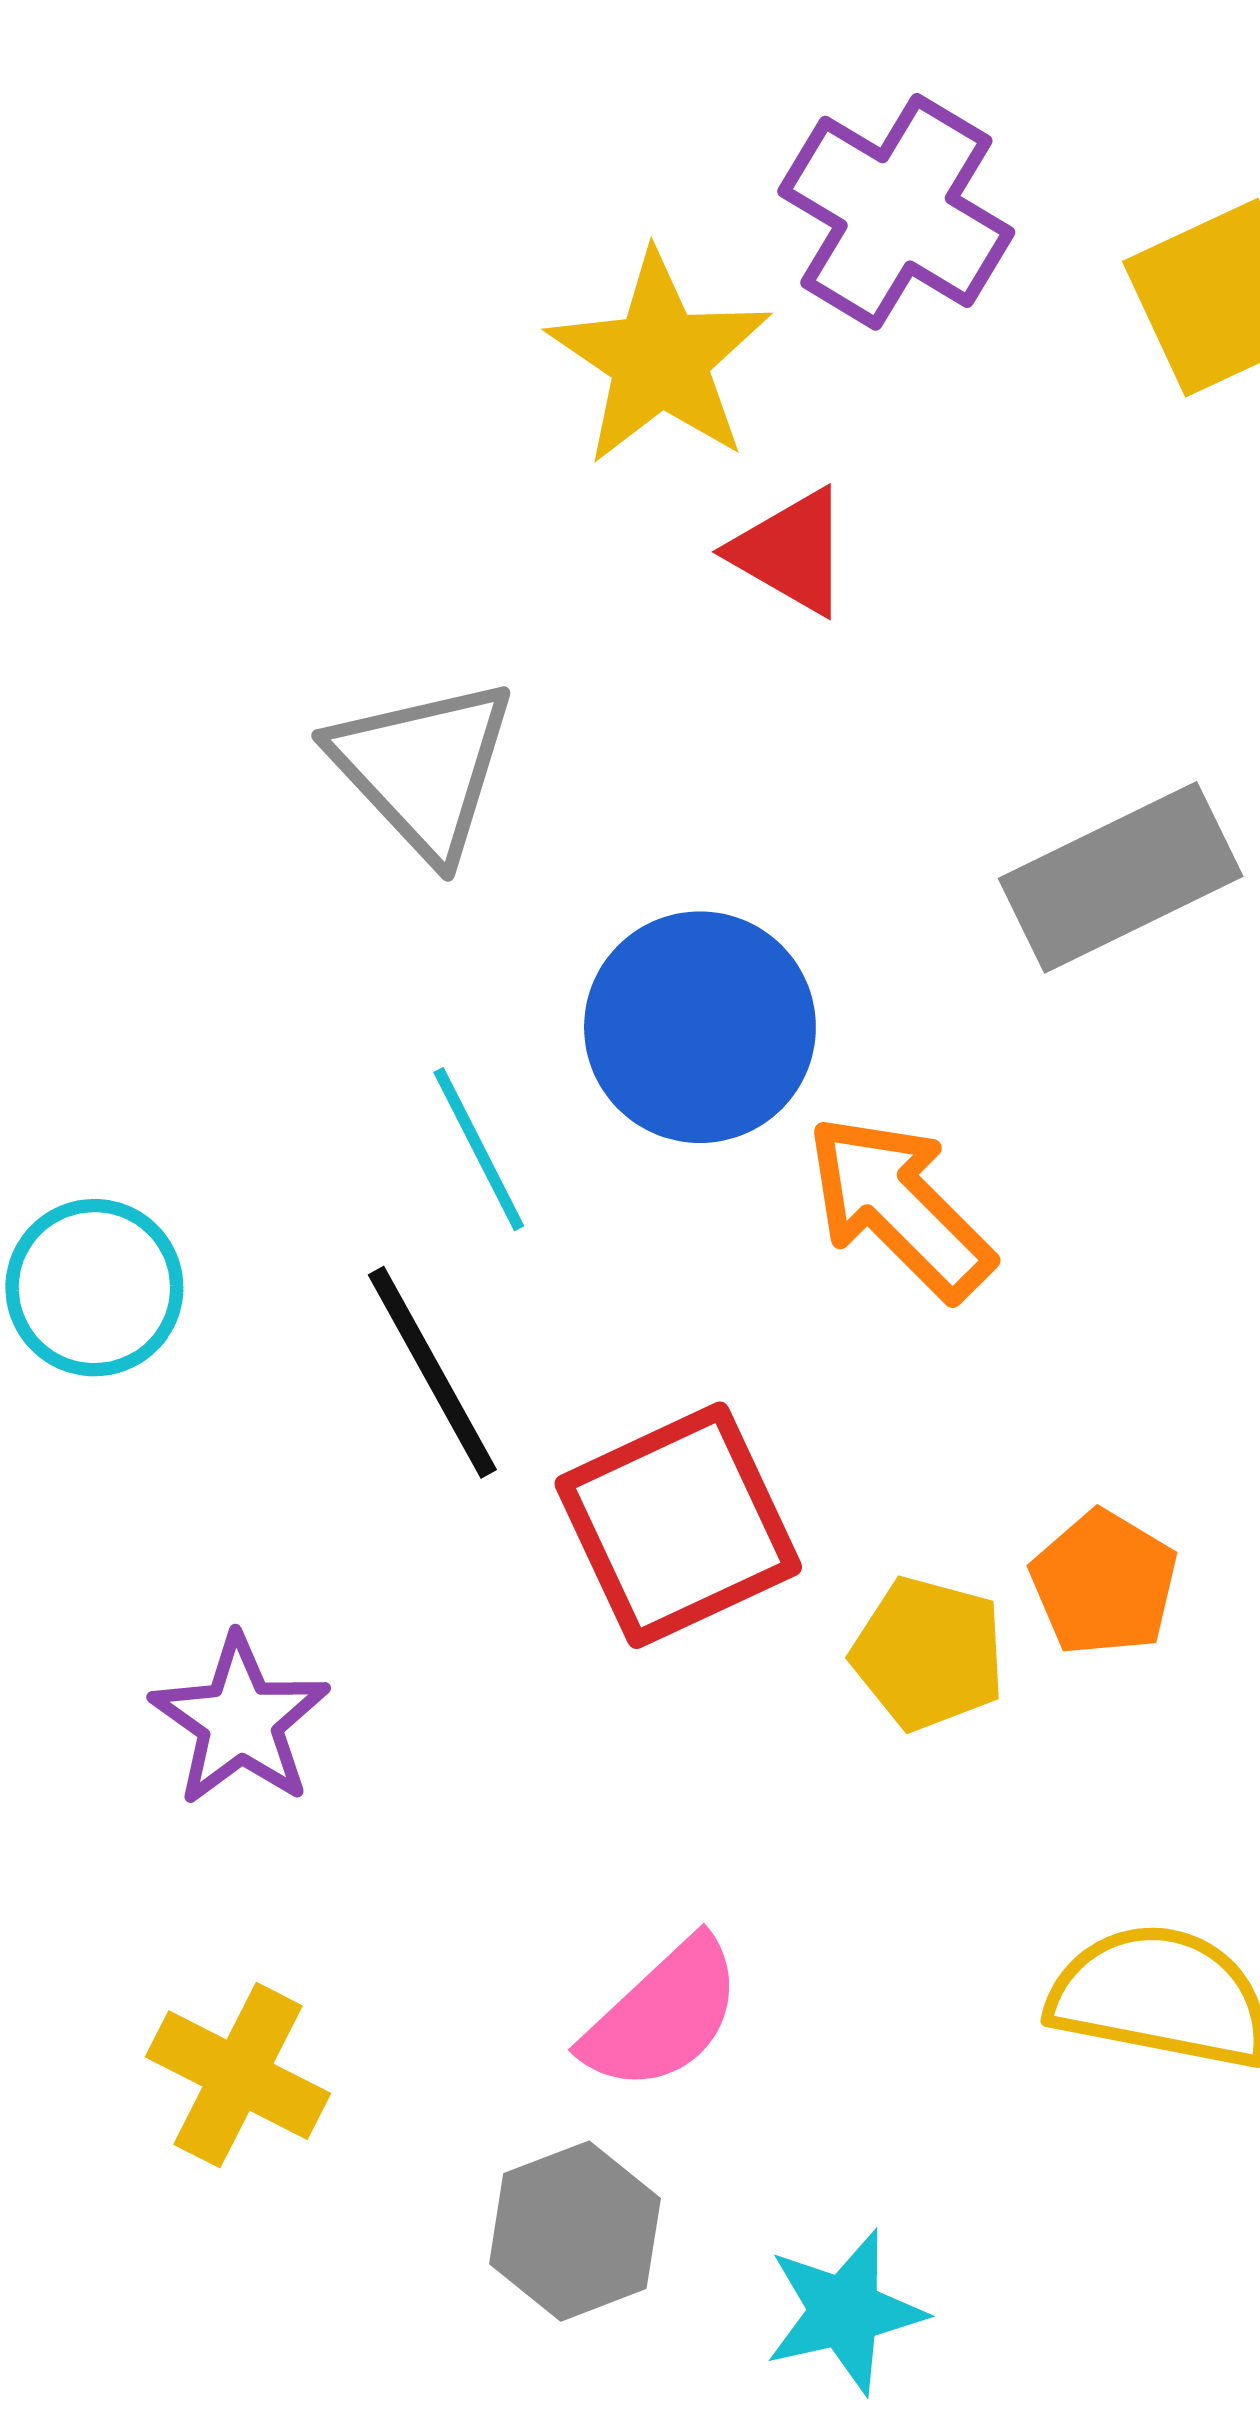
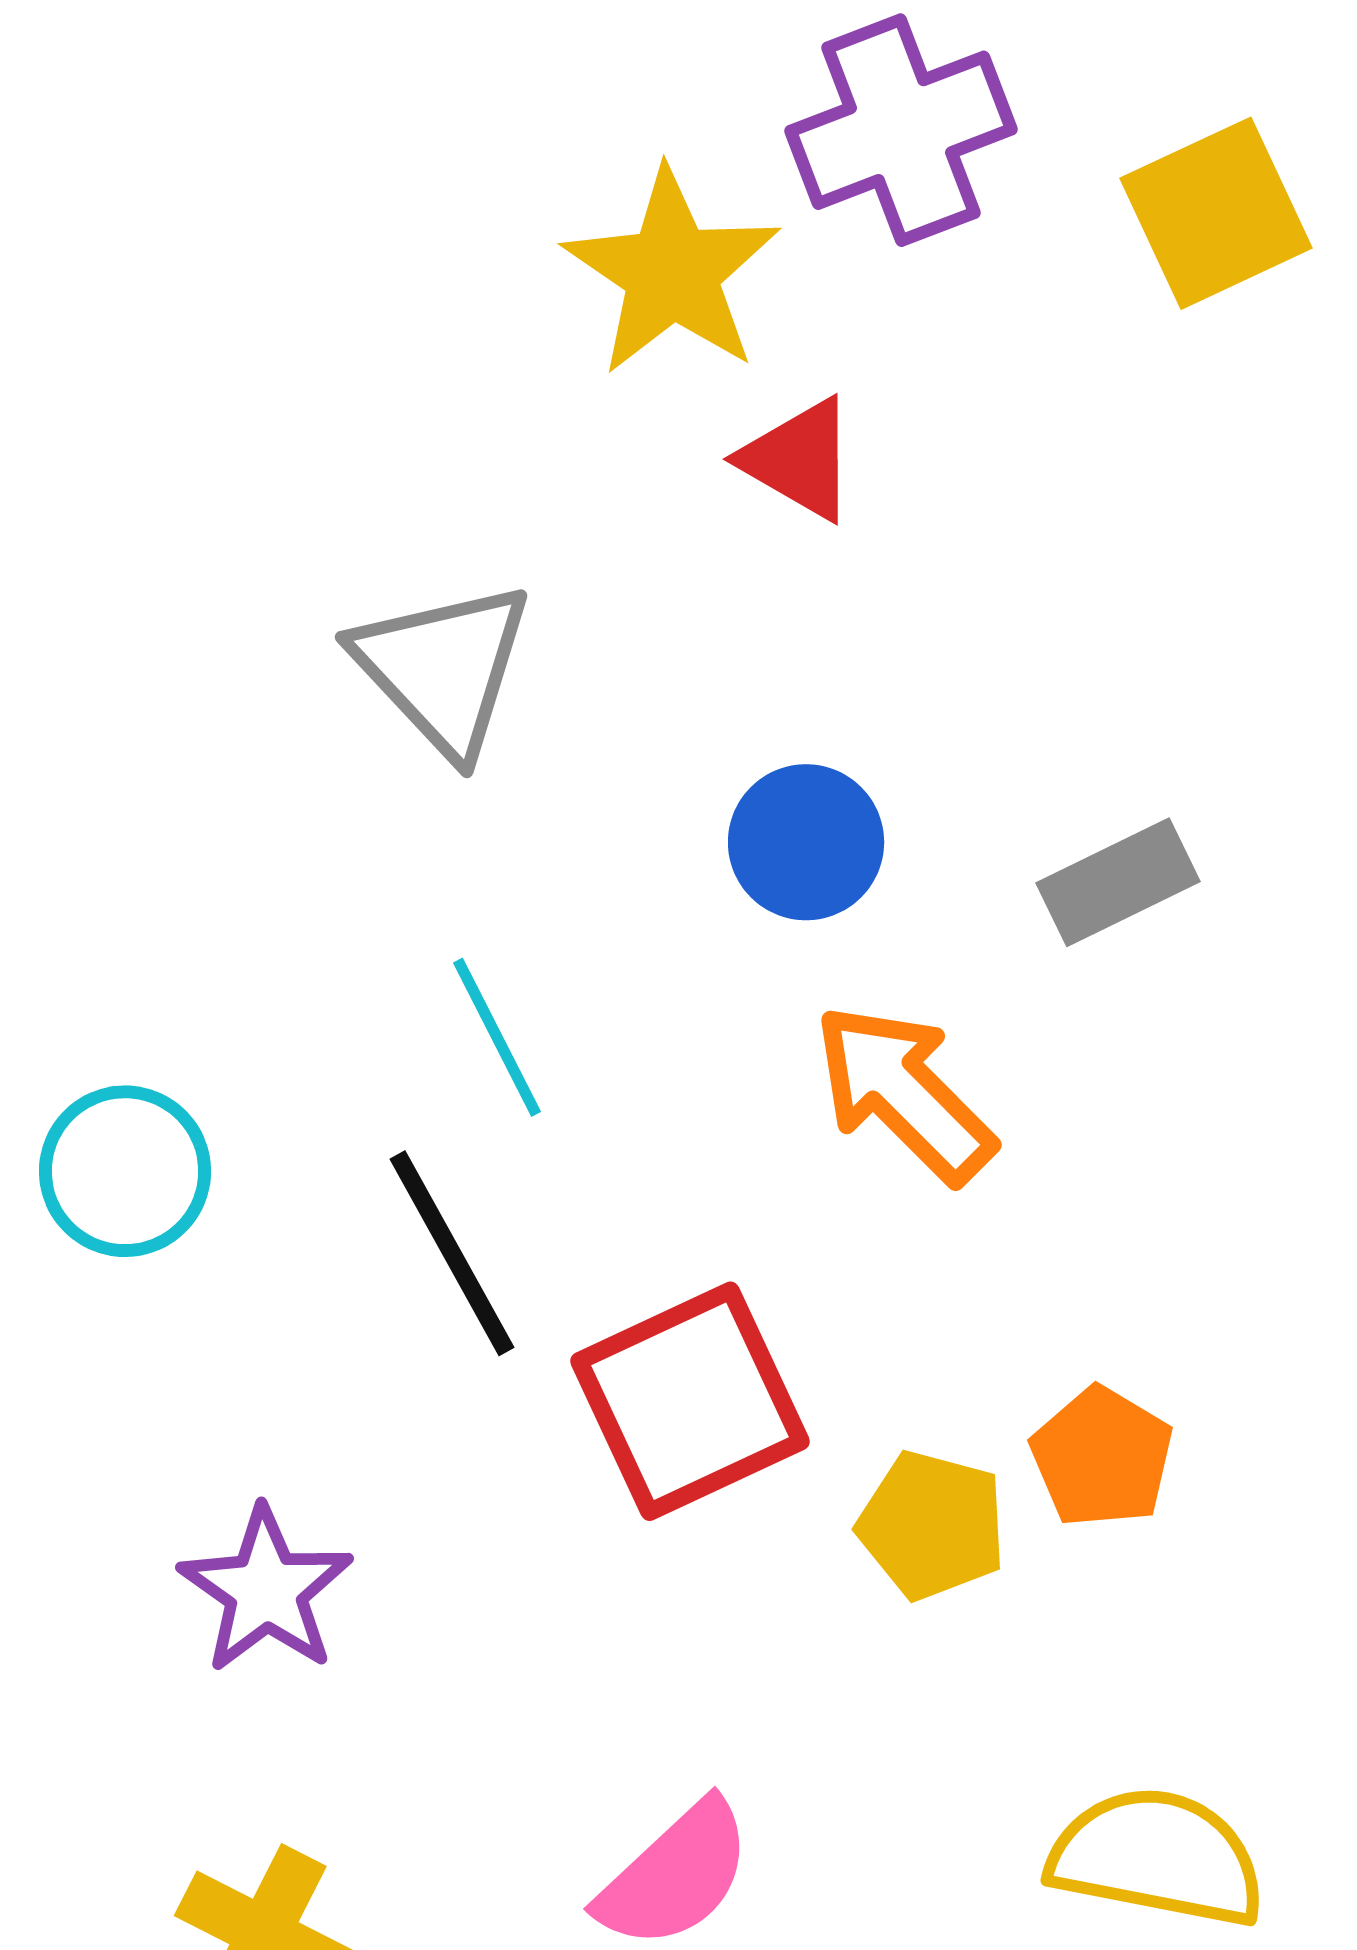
purple cross: (896, 212) -> (901, 130), turned 38
gray rectangle: (1121, 877) -> (1118, 882), moved, size x0.7
blue circle: (700, 1027) -> (806, 842), moved, size x0.7

